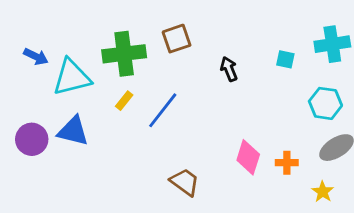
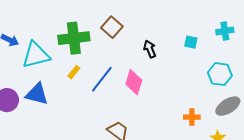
brown square: (177, 39) -> (112, 27), turned -30
cyan cross: (332, 44) -> (225, 31), size x0.7
pink diamond: (248, 157) -> (134, 82), moved

